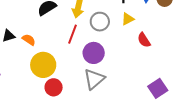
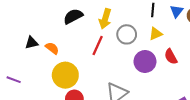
purple circle: (94, 53) -> (145, 61), moved

